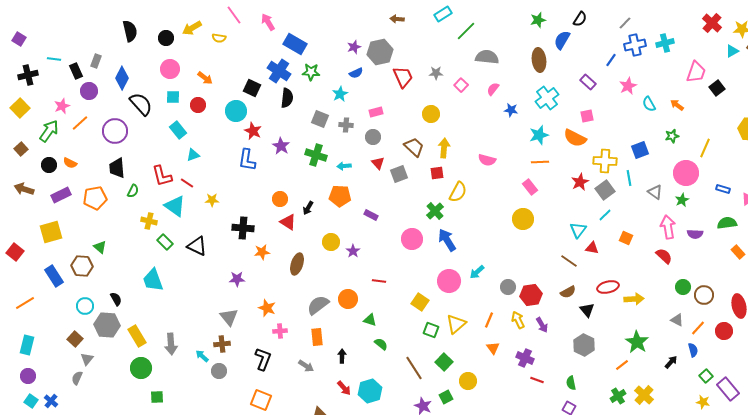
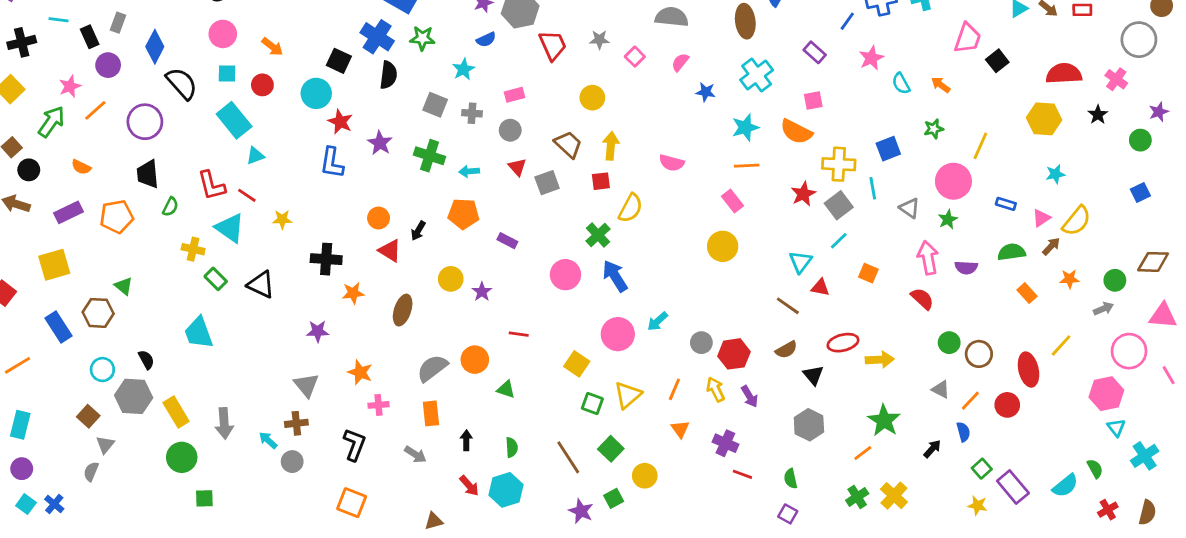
cyan rectangle: (178, 130) -> (234, 120), size x1.4
black circle: (49, 165) -> (29, 170), moved
green semicircle: (381, 344) -> (512, 447), moved, turned 48

